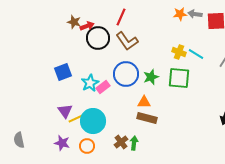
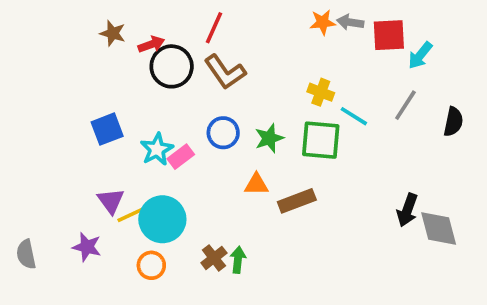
brown star: (74, 22) -> (113, 33), moved
cyan line: (196, 54) -> (354, 116), moved
blue circle: (126, 74) -> (223, 133), size x0.7
brown rectangle: (147, 118) -> (297, 201), moved, turned -36
purple star: (62, 143) -> (87, 247), moved

